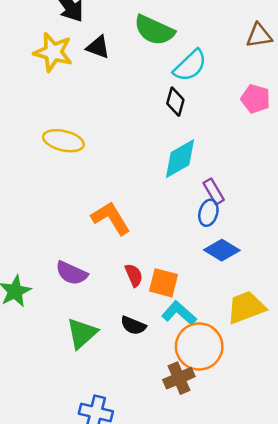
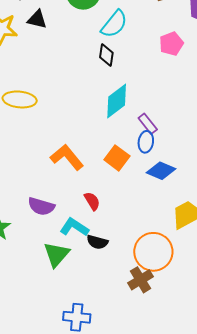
pink pentagon: (256, 99) -> (171, 44), turned -30
orange square: (163, 283) -> (117, 158), moved, turned 30
cyan L-shape: (179, 313) -> (74, 227), moved

